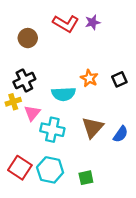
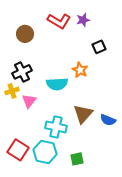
black square: (119, 79) -> (99, 47), moved
cyan cross: (52, 130) -> (56, 127), moved
blue semicircle: (121, 134) -> (108, 120), turned 77

